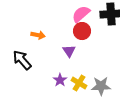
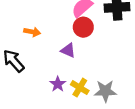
purple triangle: (69, 51) -> (68, 50), turned -32

